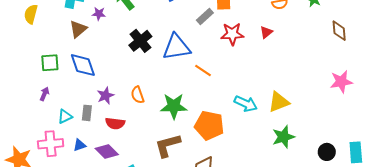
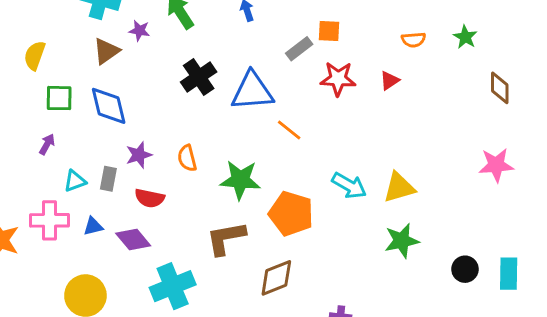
yellow semicircle: (31, 14) -> (35, 55), moved

